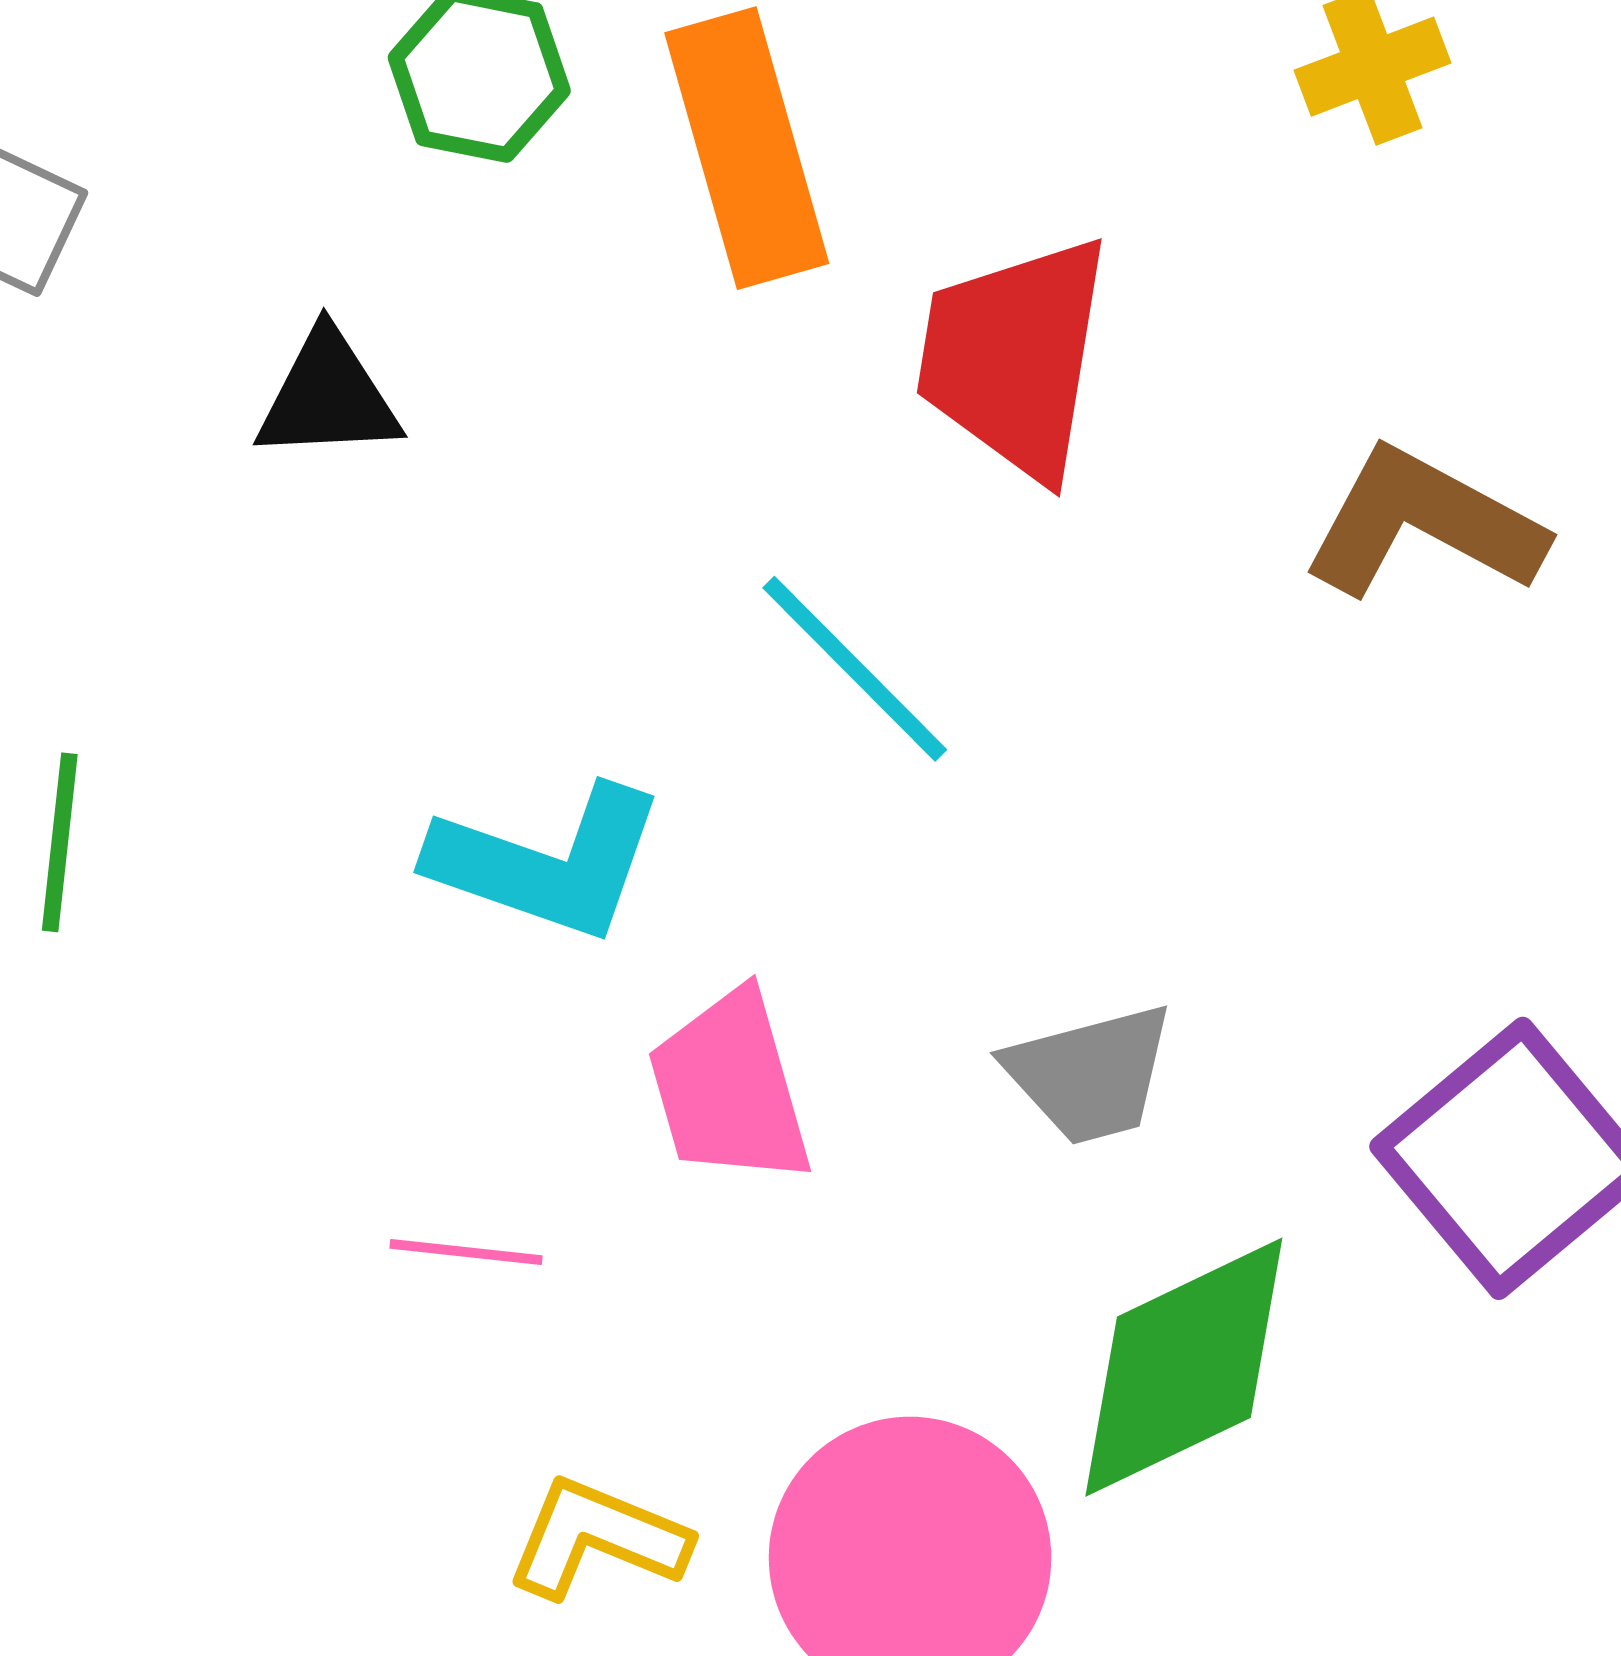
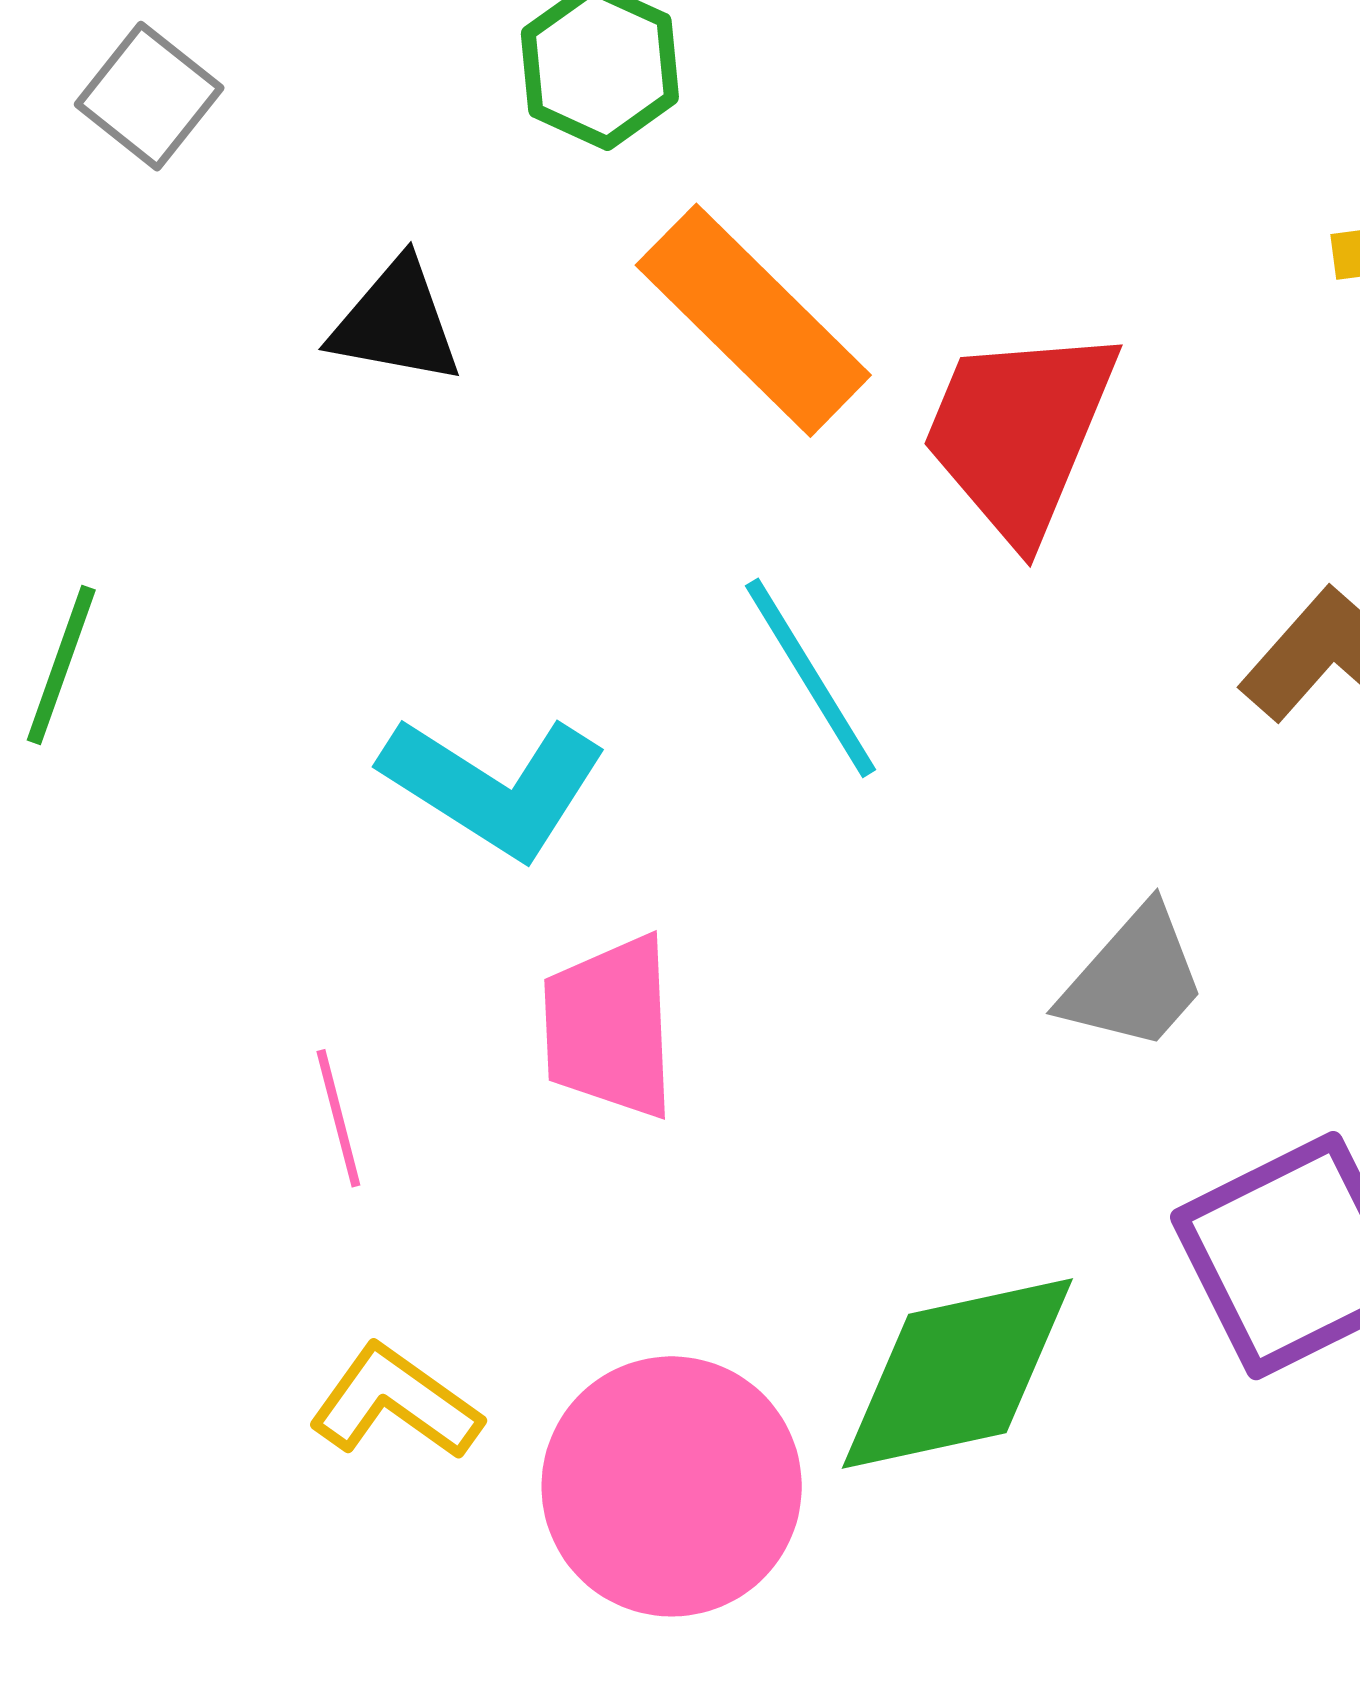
orange rectangle: (747, 148) -> (753, 320), moved, turned -43
gray trapezoid: (1090, 1074) -> (1134, 979), moved, turned -47
pink line: (466, 1252) -> (338, 1118), turned 56

